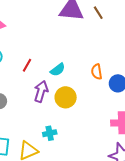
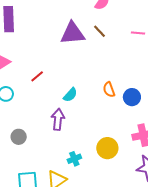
red line: (27, 65) -> (37, 76), moved, turned 32
yellow circle: (66, 97) -> (107, 148), moved

